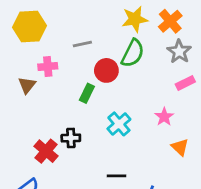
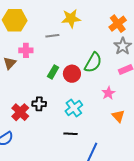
yellow star: (135, 19) -> (71, 18), moved
green semicircle: (133, 53) -> (93, 63), moved
red circle: (106, 70) -> (72, 74), moved
cyan cross: (119, 124) -> (74, 108), moved

